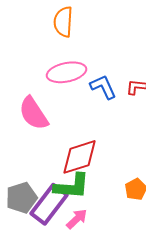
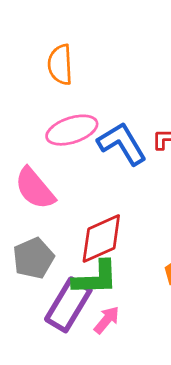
blue L-shape: (103, 87) -> (122, 144), size x1.4
gray pentagon: (21, 198) -> (33, 258), moved

